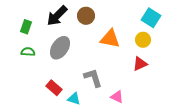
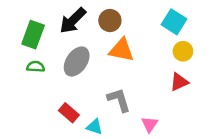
cyan square: (151, 18) -> (174, 22), moved
green rectangle: (26, 27) -> (33, 35), size x1.5
orange triangle: (110, 39) -> (121, 50), moved
pink triangle: (117, 97) -> (150, 124), turned 40

